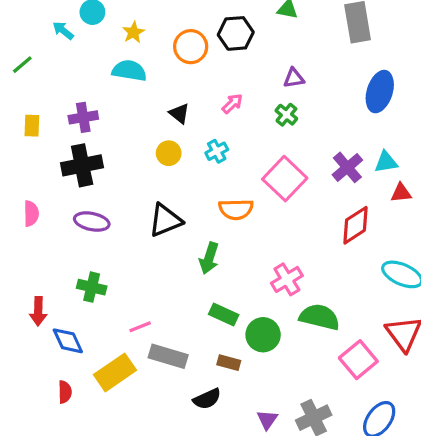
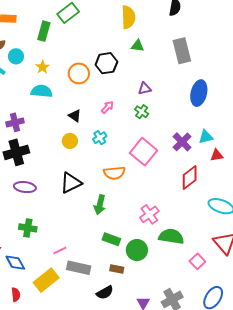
pink square: (358, 360) -> (197, 261), size x0.7

